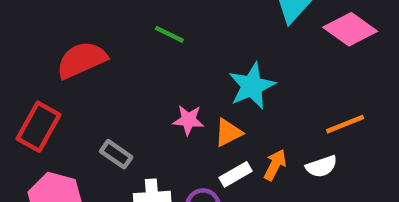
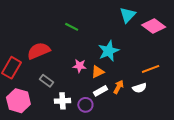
red semicircle: (82, 60) -> (39, 51), moved

